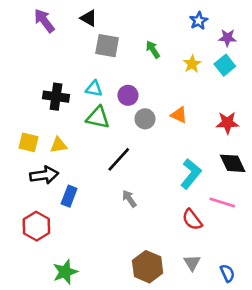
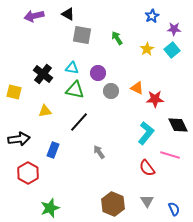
purple arrow: (44, 21) -> (34, 16), turned -66
black cross: (56, 97) -> (43, 74), turned 30
red star: (227, 123) -> (155, 99), moved
yellow square: (29, 142) -> (14, 92), moved
black line: (119, 159) -> (79, 122), moved
black arrow: (44, 175) -> (19, 139), moved

